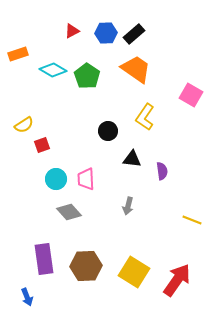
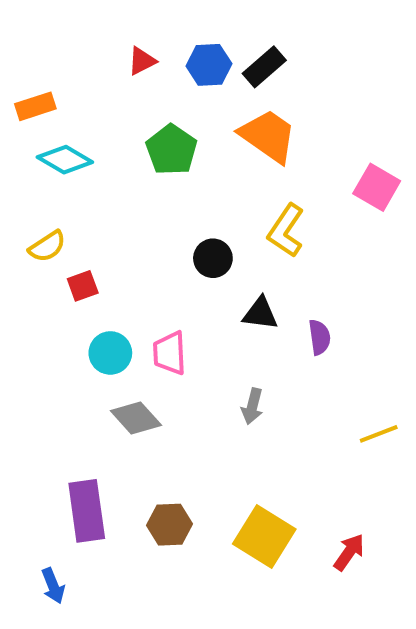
cyan diamond: (53, 70) -> (65, 160), moved
yellow line: (192, 220) -> (379, 434), turned -42
brown hexagon: (86, 266) -> (170, 525), size x0.7
red arrow: (177, 280) -> (349, 552), size x0.6

